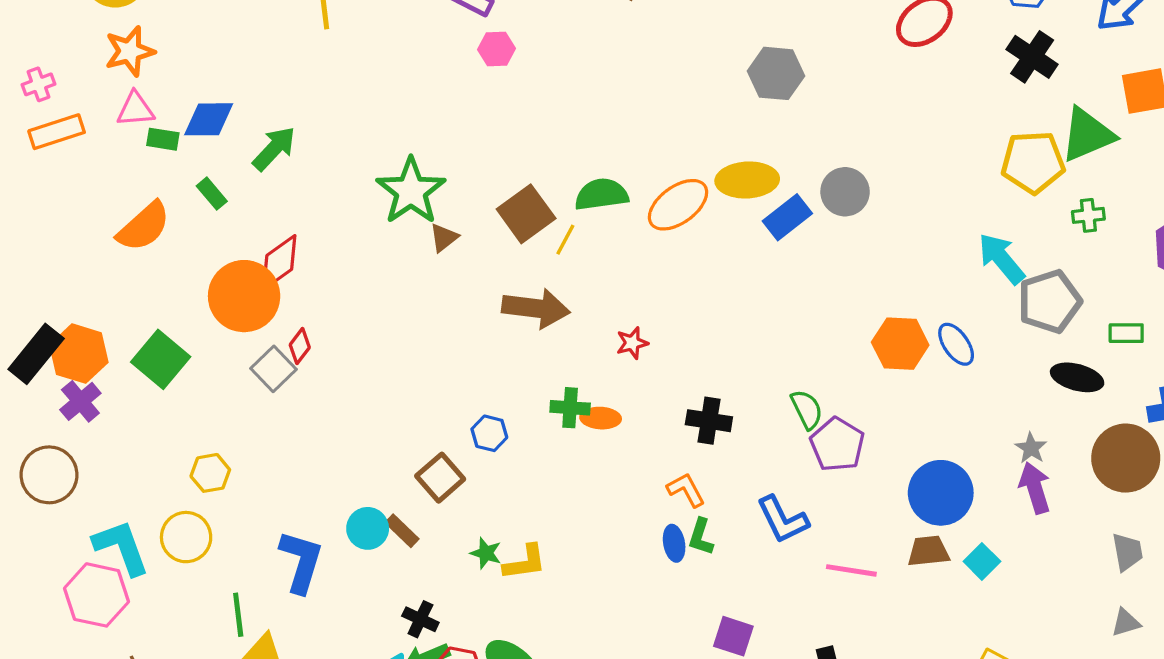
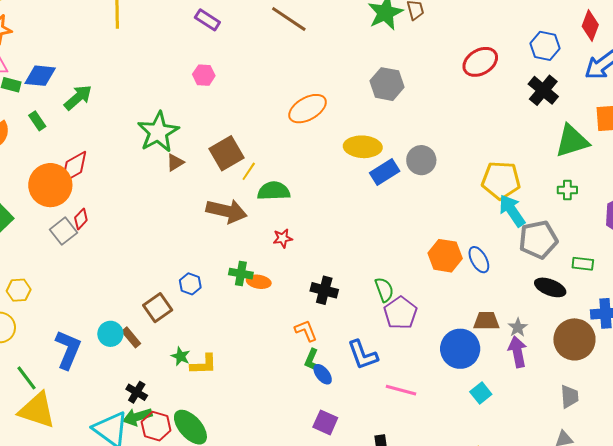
pink hexagon: (496, 49) -> (204, 75), moved
yellow pentagon: (1033, 162) -> (501, 180), moved
green semicircle: (601, 194) -> (274, 191), moved
orange ellipse: (678, 205) -> (308, 109), moved
blue ellipse: (674, 543) -> (323, 374), moved, turned -35
brown trapezoid: (928, 551) -> (486, 321), moved
green line: (238, 615) -> (26, 378), turned -36

